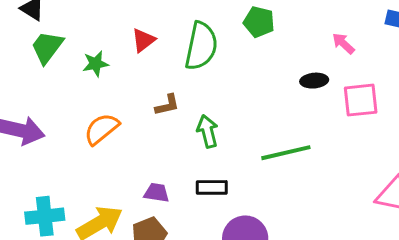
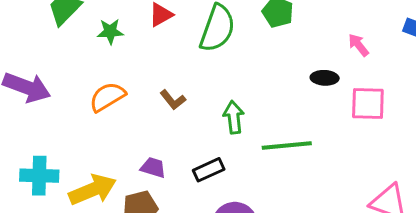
brown L-shape: (167, 105) -> (173, 100), moved, turned 56
green arrow: (208, 131) -> (234, 117), moved
black rectangle: (212, 187) -> (209, 170), turned -32

